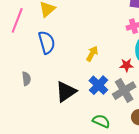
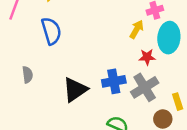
yellow arrow: (92, 54) -> (137, 29), moved
blue cross: (98, 85) -> (114, 81), turned 36

